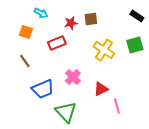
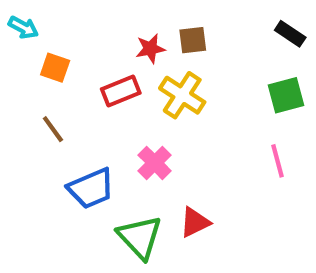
cyan arrow: (41, 13) -> (23, 27), moved
yellow cross: (104, 50) -> (182, 95), moved
red triangle: (101, 89) -> (195, 222), moved
pink line: (117, 106) -> (277, 161), moved

